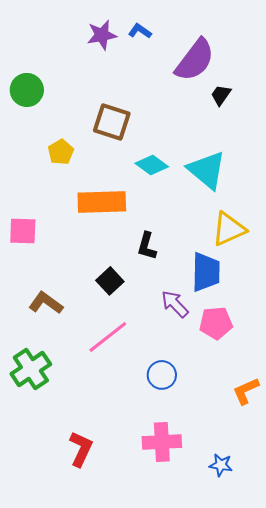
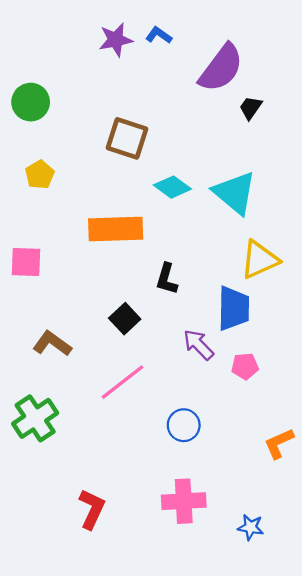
yellow pentagon: (61, 152) -> (40, 175), moved
pink pentagon: (216, 323) -> (245, 366), size x0.7

